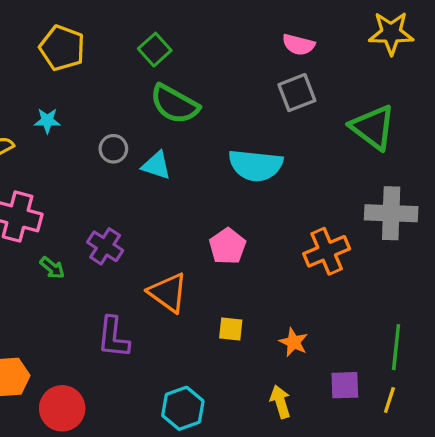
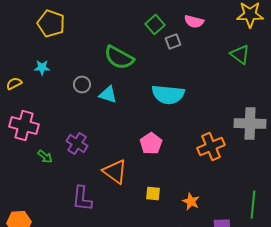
green square: (155, 50) -> (155, 24), moved
gray square: (297, 93) -> (173, 42), moved, size x0.7
green triangle: (373, 127) -> (240, 54), moved, size x0.7

